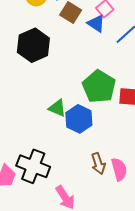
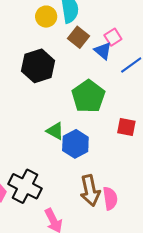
green pentagon: (99, 87) -> (88, 96), moved
brown arrow: (98, 164) -> (90, 190), size x1.4

